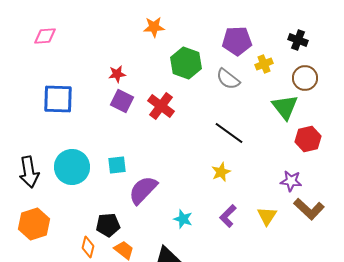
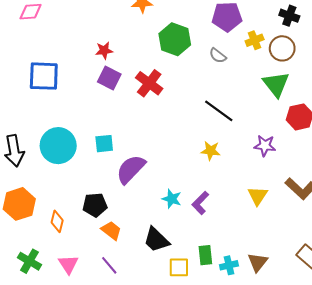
brown circle: (305, 78) -> (282, 48), moved
gray semicircle: (228, 79) -> (218, 56), size x0.7
yellow star: (221, 172) -> (211, 151), turned 30
purple star: (291, 181) -> (265, 146), moved
purple L-shape: (228, 216) -> (200, 203), moved
orange diamond: (88, 247) -> (57, 221), moved

